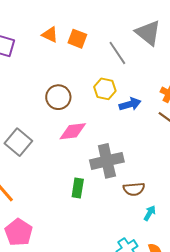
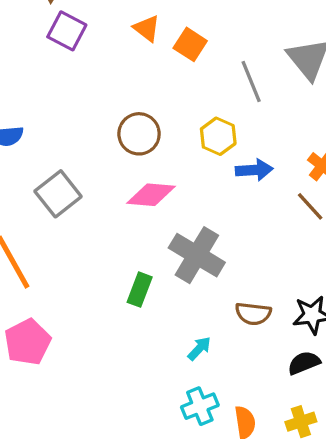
gray cross: (107, 161) -> (197, 255), turned 32
brown semicircle: (134, 189) -> (253, 314), moved
cyan arrow: (150, 213) -> (199, 349), moved

